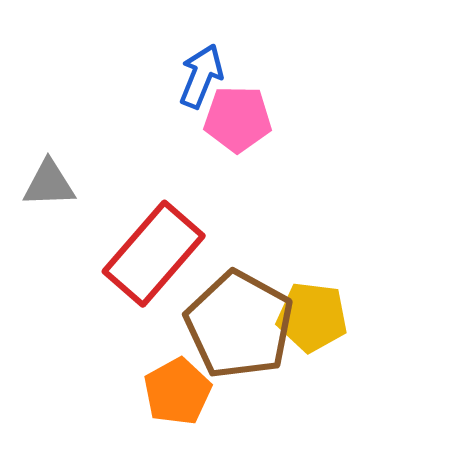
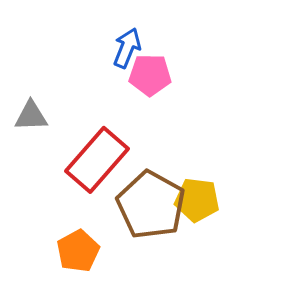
orange pentagon: (177, 391) -> (78, 251), moved

